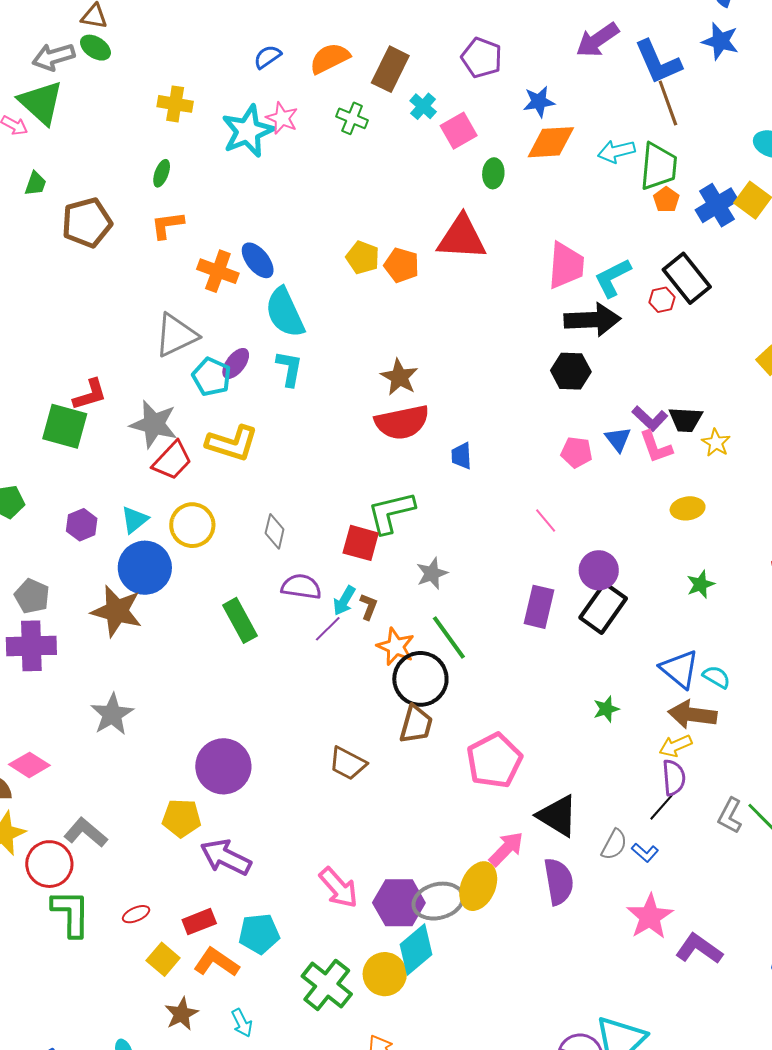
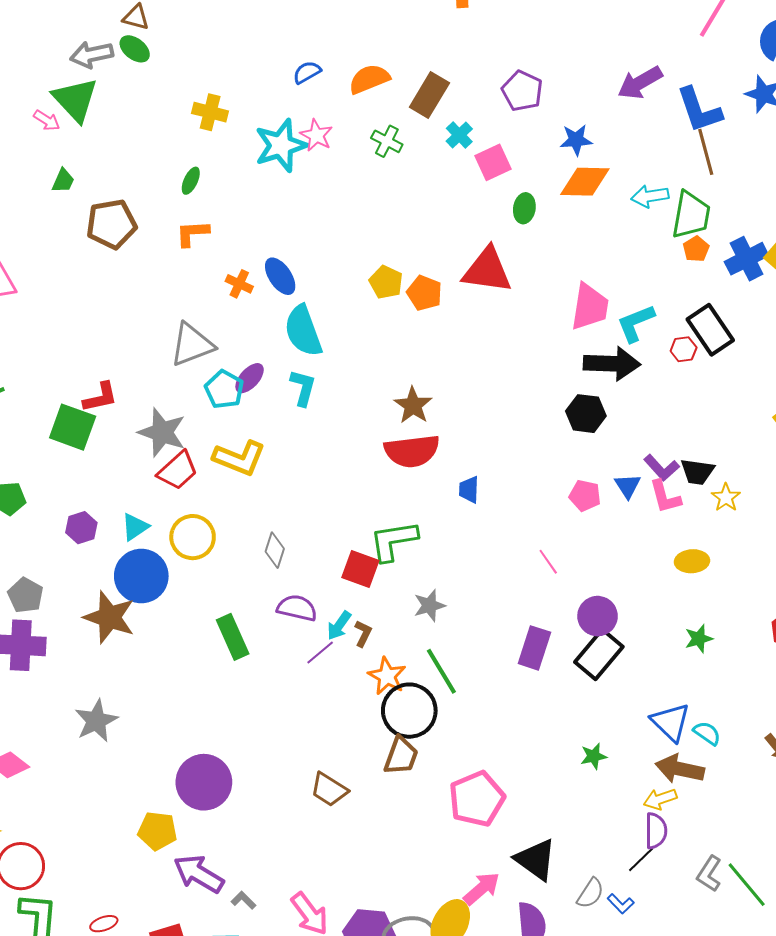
orange cross: (218, 271) -> (239, 284), size x0.7
gray L-shape: (86, 832) -> (244, 900), moved, size x0.6

